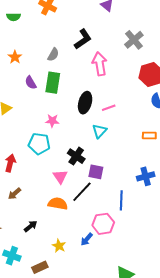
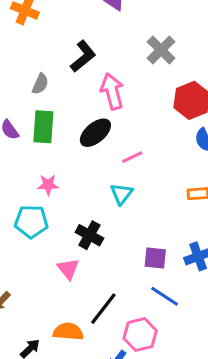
black ellipse: (85, 103) -> (95, 133), moved, turned 40
purple square: (96, 172) -> (155, 258), moved
black line: (82, 192) -> (103, 309), moved
blue line: (121, 200) -> (165, 296), turned -54
orange semicircle: (58, 204) -> (68, 332), moved

